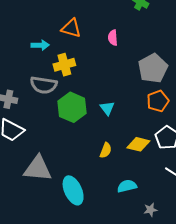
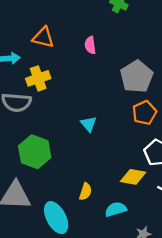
green hexagon: (72, 107) -> (35, 152), moved
yellow diamond: (138, 144) -> (133, 177), moved
yellow semicircle: (106, 150) -> (86, 192), moved

